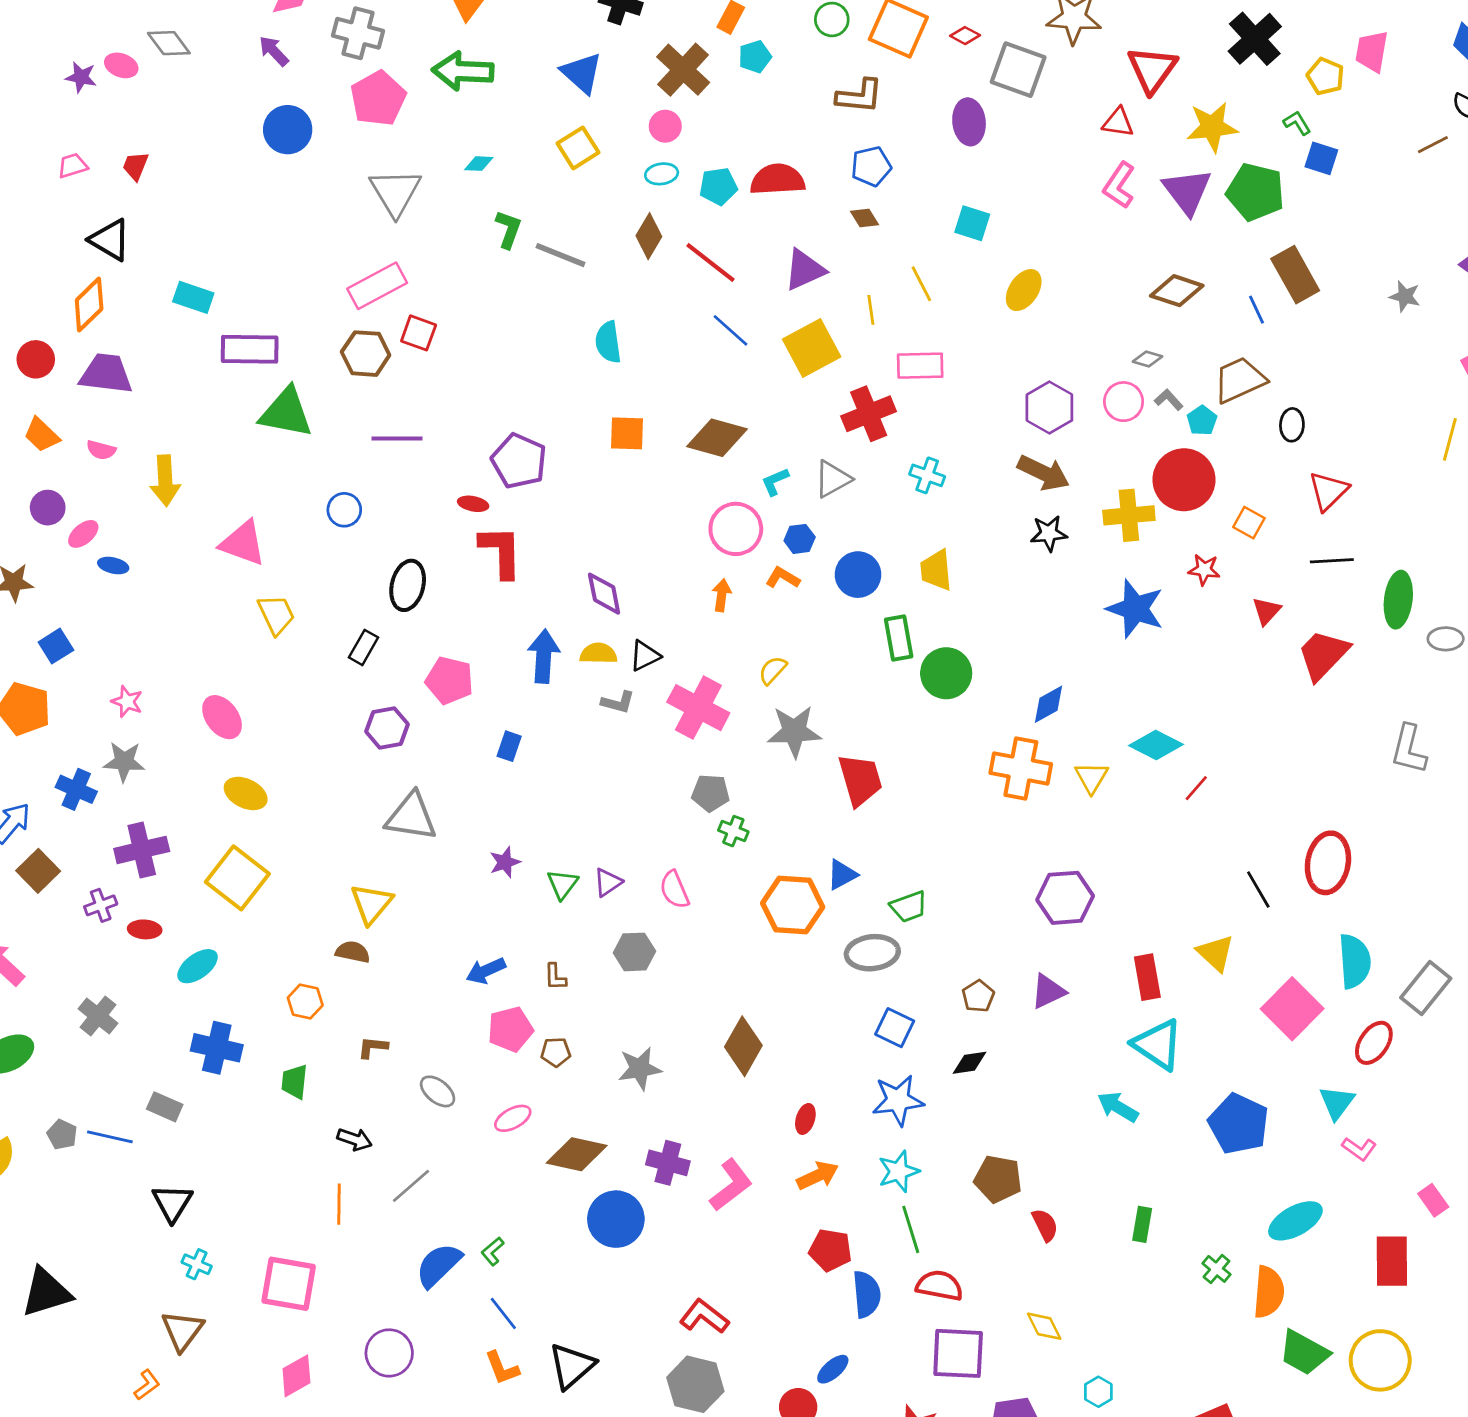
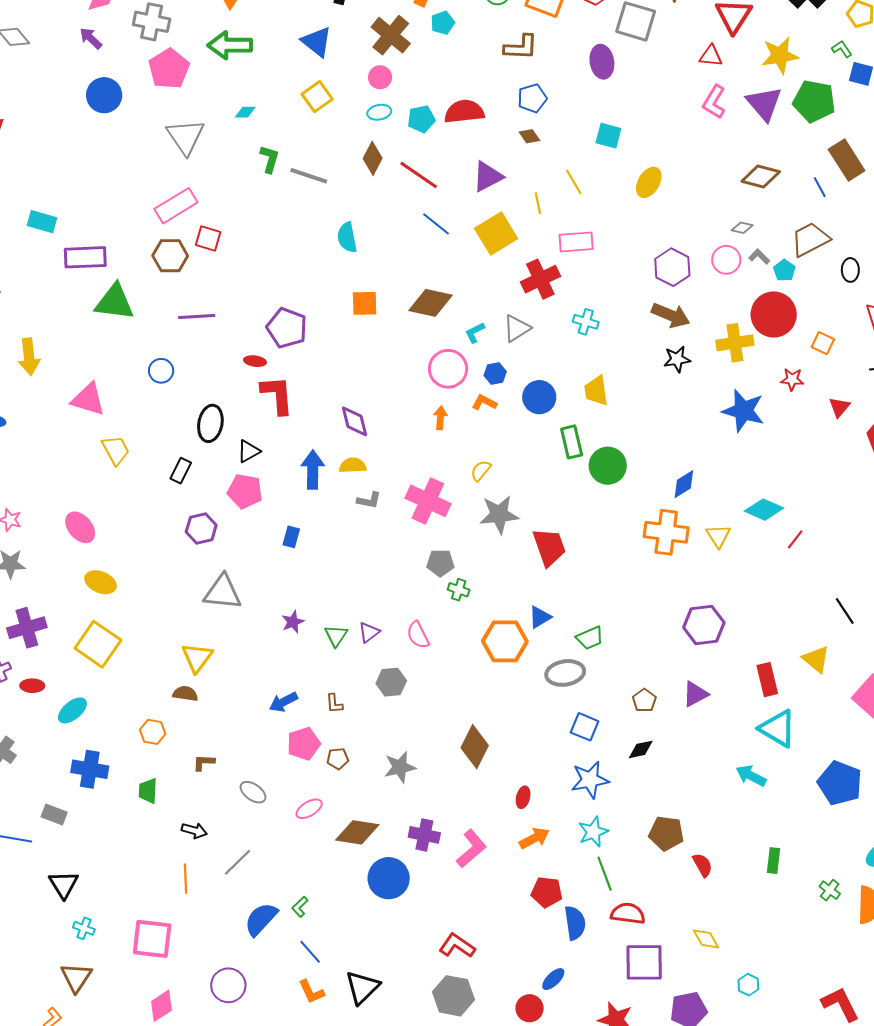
black triangle: (645, 656) -> (249, 451), moved

